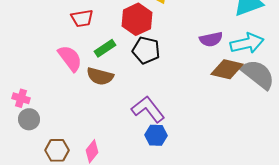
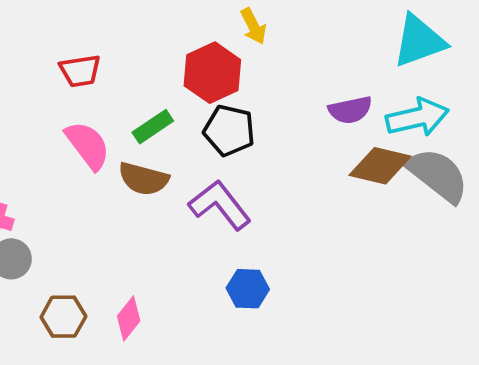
red trapezoid: (82, 18) -> (80, 71), moved
purple L-shape: (148, 109) -> (220, 205), moved

